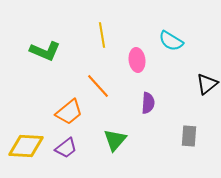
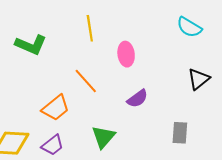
cyan semicircle: (171, 41) -> (189, 27), moved
purple semicircle: (148, 103) -> (137, 99), turned 50

